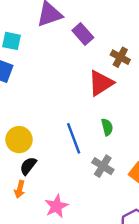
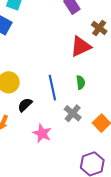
black semicircle: (28, 166) -> (25, 105), moved
pink star: (56, 206) -> (42, 133), moved, turned -30

